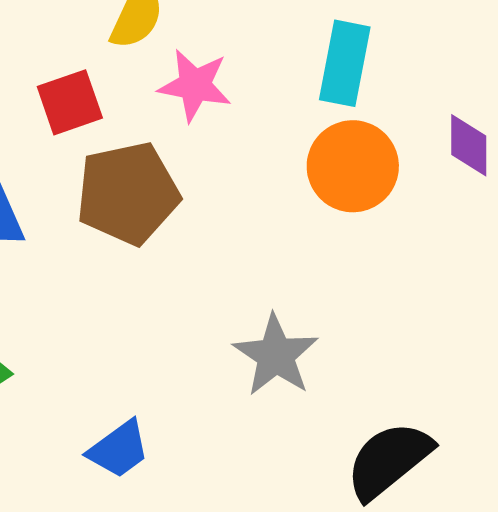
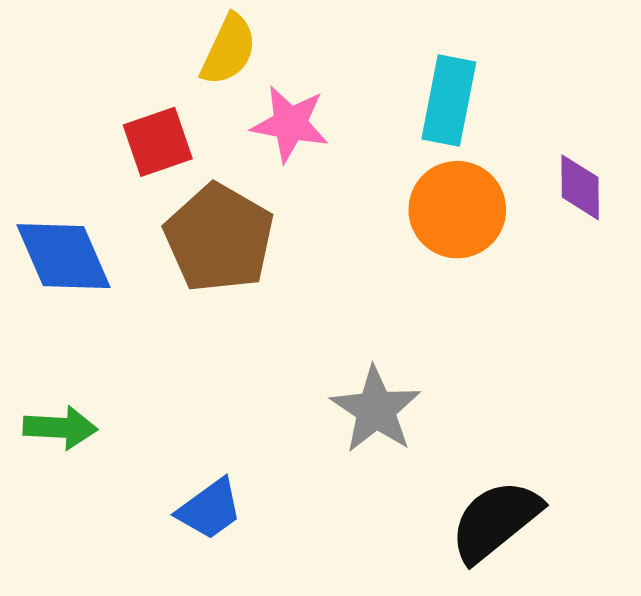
brown pentagon: (128, 193) -> (219, 238), turned -30

